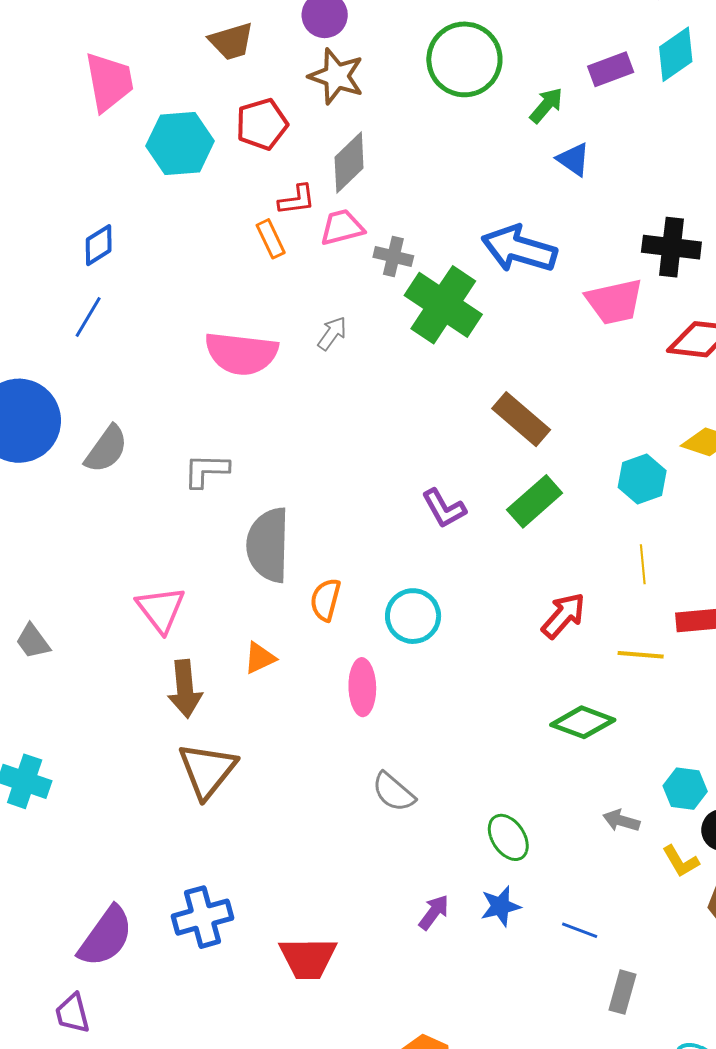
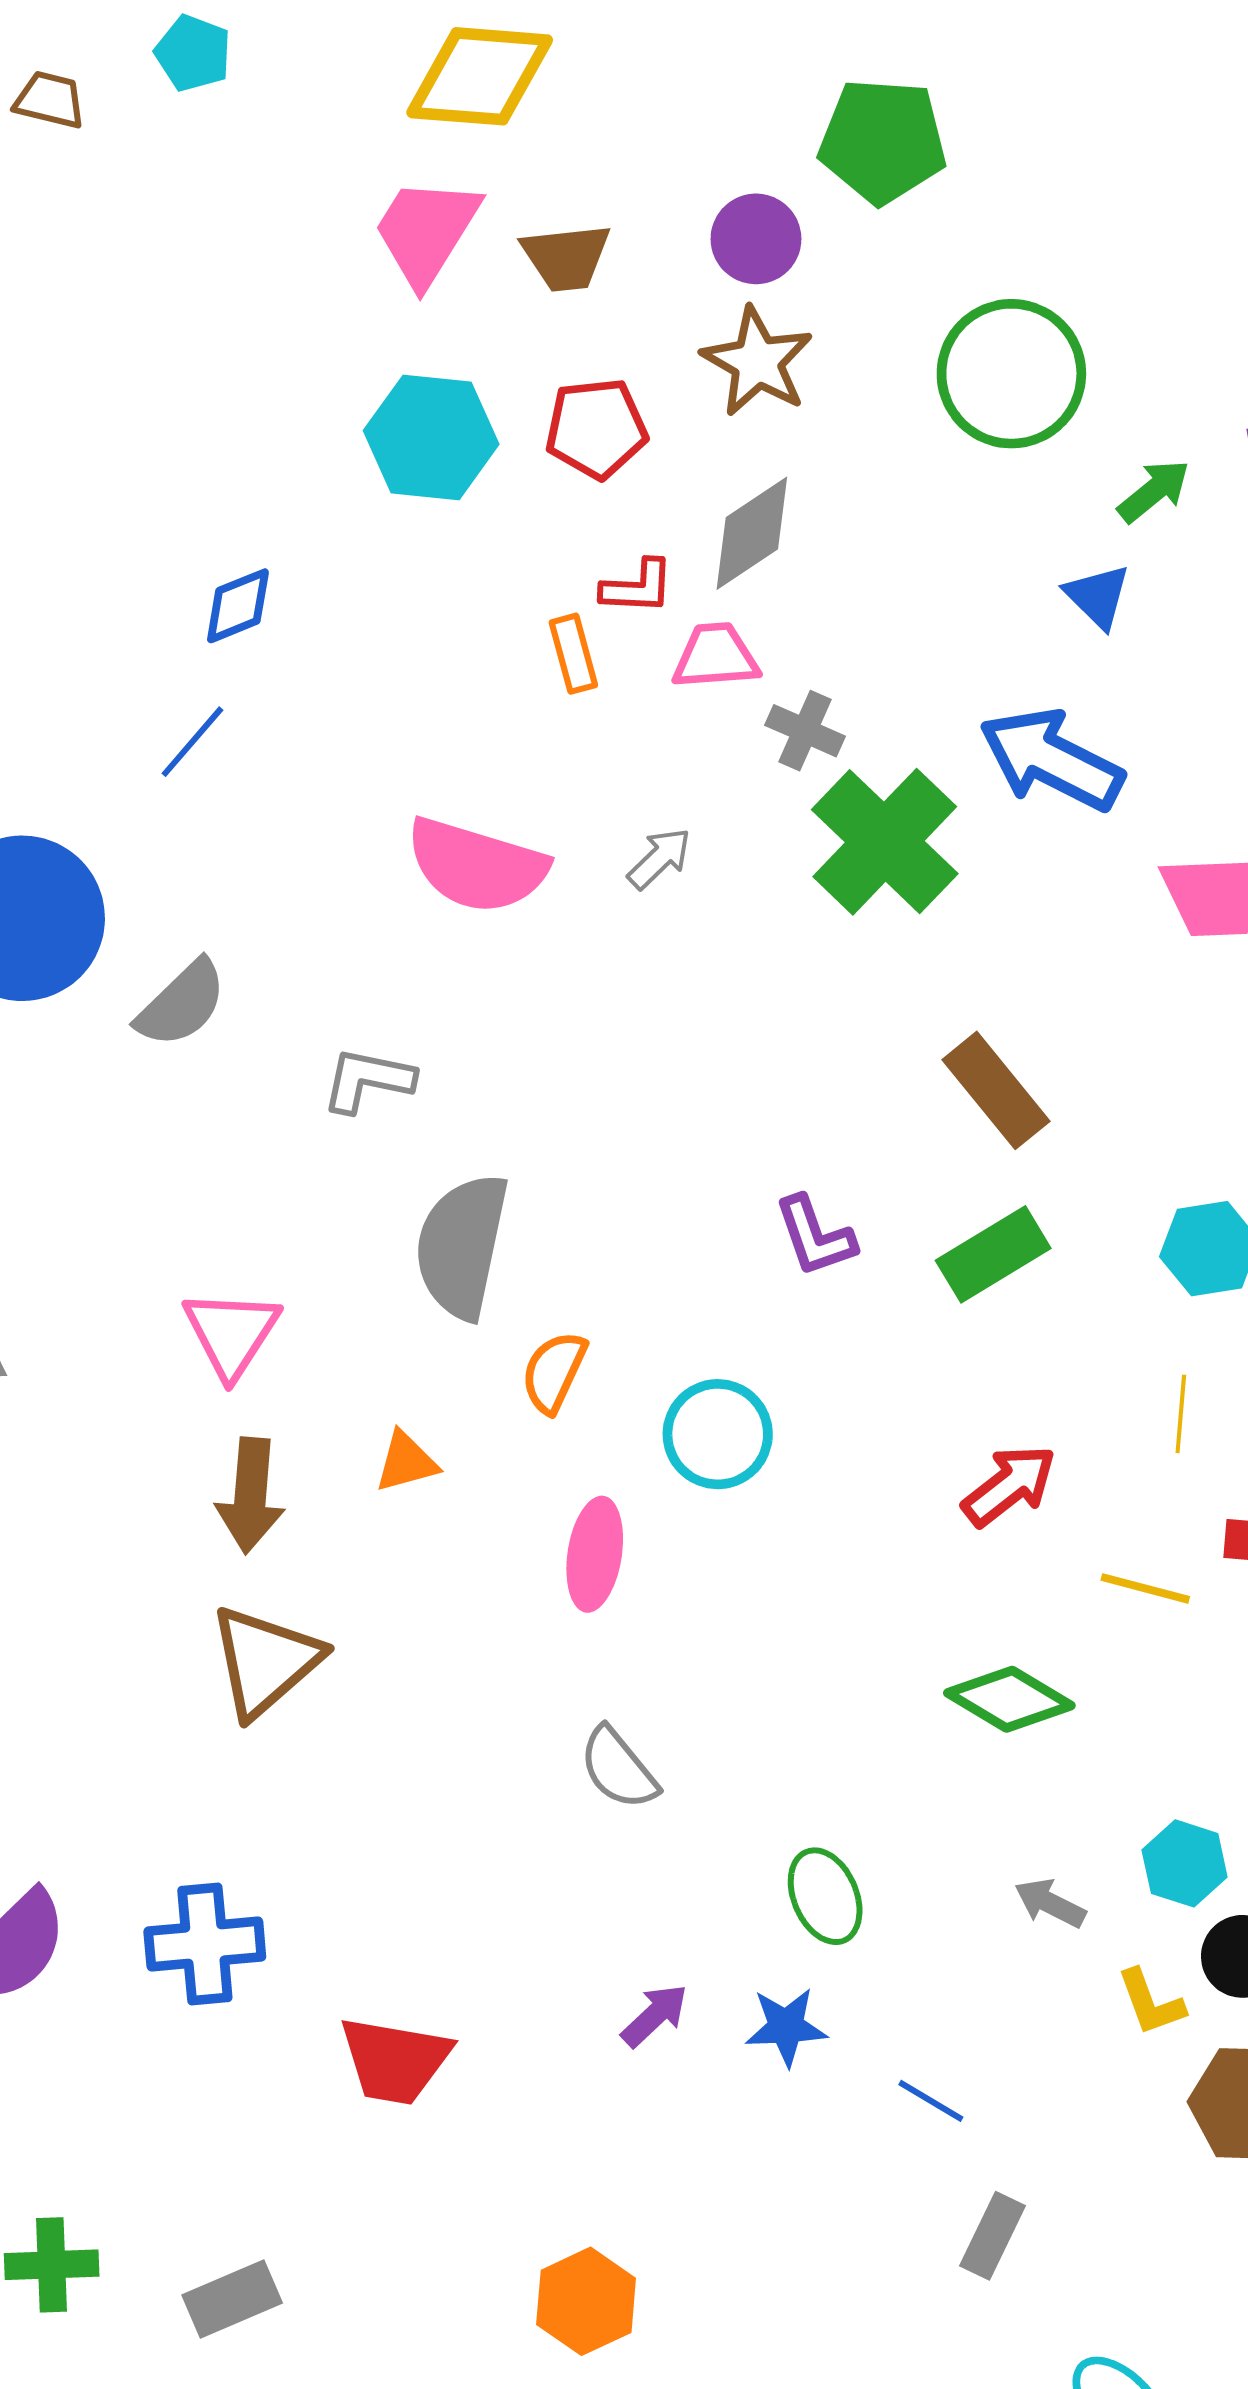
pink trapezoid: (109, 82) -> (426, 231), moved, turned -148
blue triangle: (573, 159) -> (1098, 596), moved

